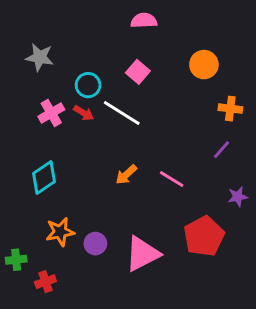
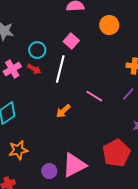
orange circle: (204, 65) -> (109, 25), moved
white line: (122, 113) -> (60, 69), turned 72
pink line: (172, 179) -> (94, 96), moved
purple circle: (95, 244) -> (49, 171), moved

